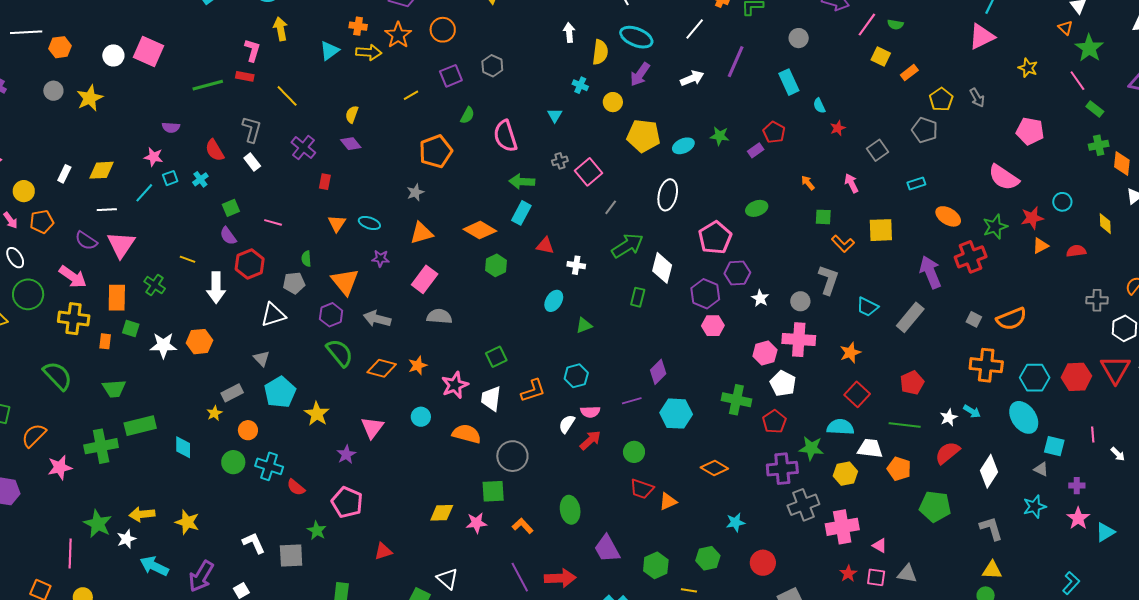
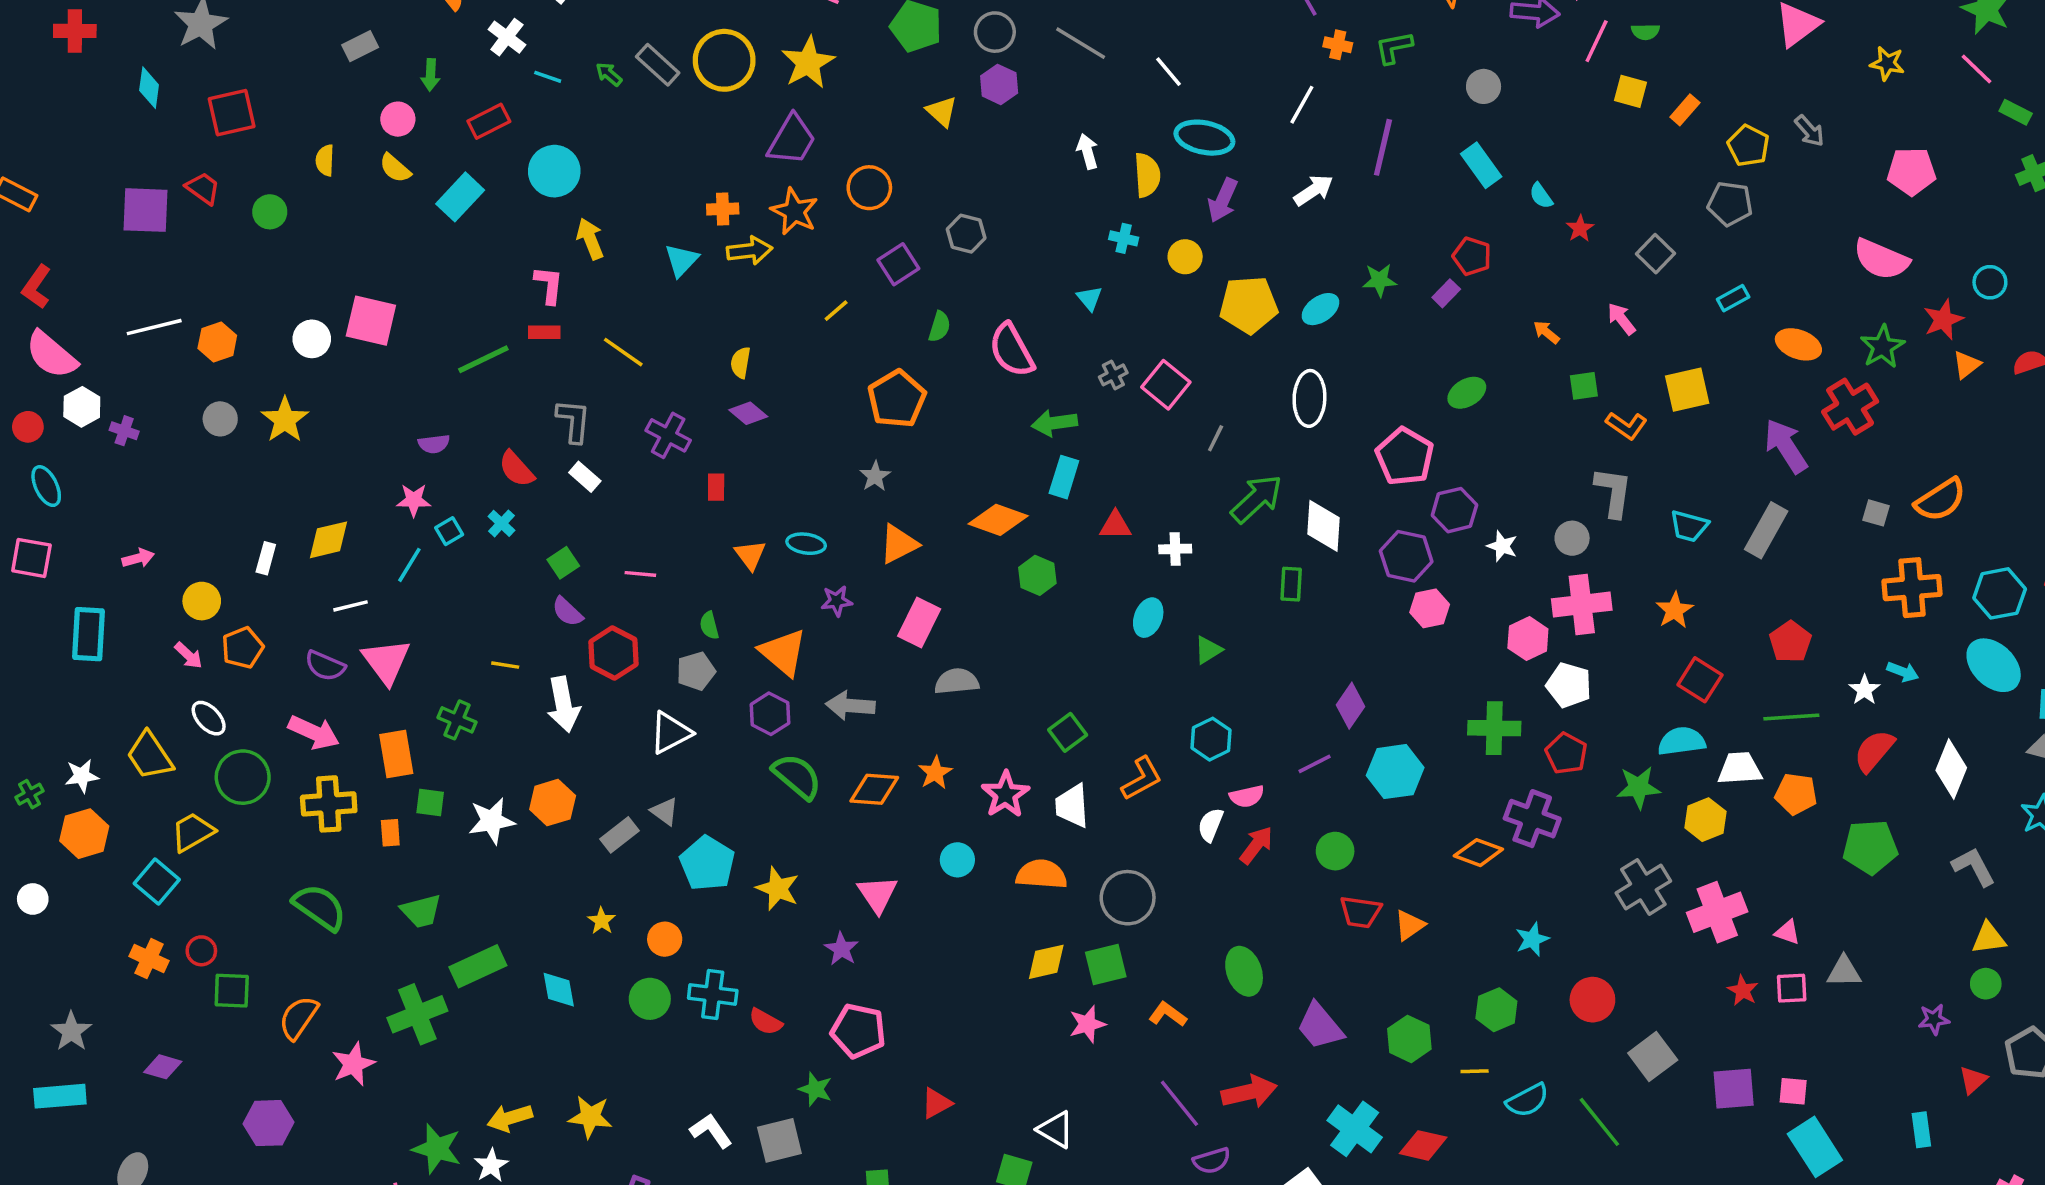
gray rectangle: (232, 393) -> (619, 835), moved
purple cross: (782, 469) -> (1532, 819), moved, turned 36
yellow diamond: (442, 513) -> (1046, 962), moved

